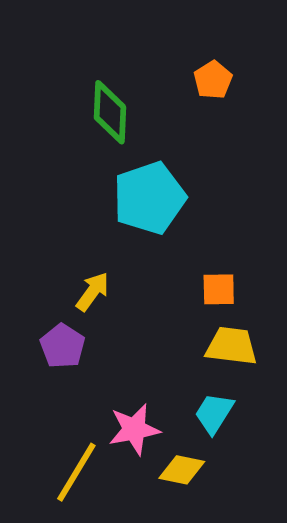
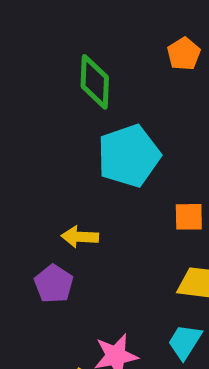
orange square: (219, 289) -> (189, 217), moved
yellow arrow: (93, 292) -> (80, 237), turned -123

